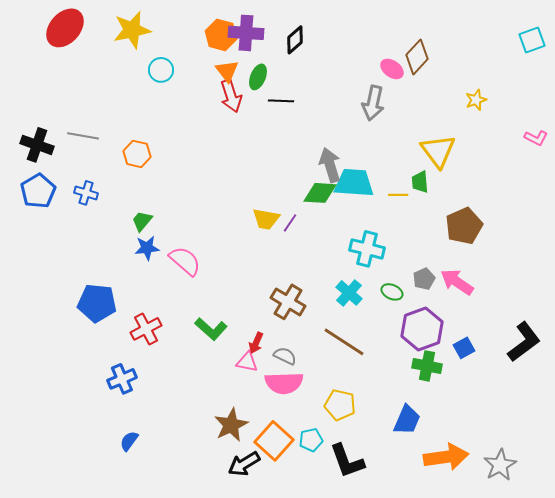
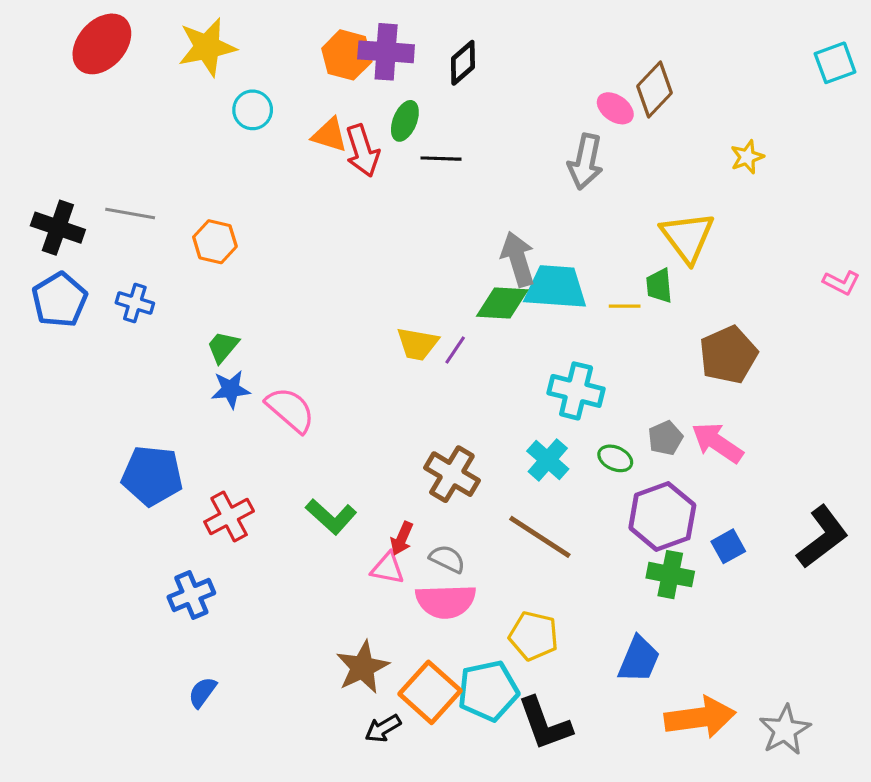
orange triangle: (227, 71) -> (330, 135), moved, turned -35
pink L-shape: (536, 138) -> (841, 283), moved
cyan pentagon: (311, 440) -> (488, 691), size x1.6
black arrow: (244, 464) -> (383, 728), size x0.7

